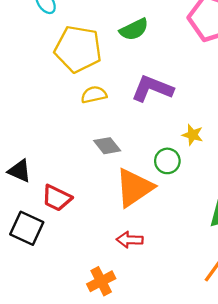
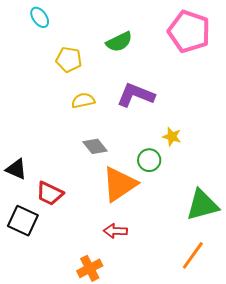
yellow pentagon: (78, 49) -> (69, 59), size x0.6

